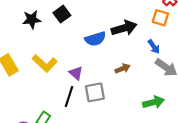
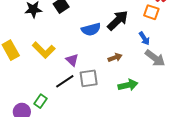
black arrow: (124, 28) -> (118, 20), turned -30
black line: (69, 96) -> (65, 81), turned 36
green arrow: (153, 102) -> (128, 85), moved

